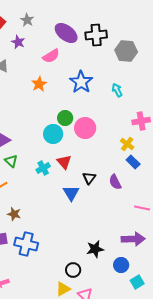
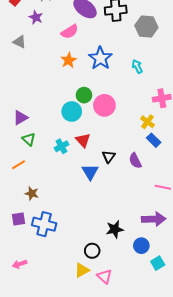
orange star: (39, 84) -> (69, 60), moved

